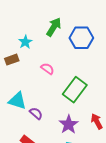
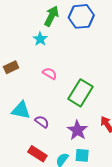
green arrow: (54, 27) -> (52, 16), moved
blue hexagon: (81, 38) -> (81, 16), moved
cyan star: (25, 42) -> (40, 39), moved

